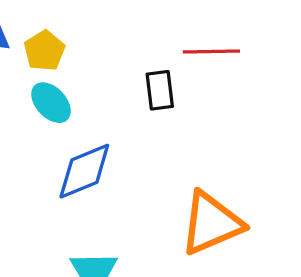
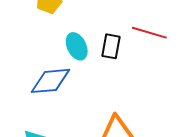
cyan ellipse: (51, 103) -> (77, 46), moved

